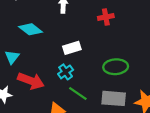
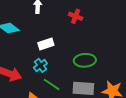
red cross: (106, 17) -> (76, 16), turned 32

